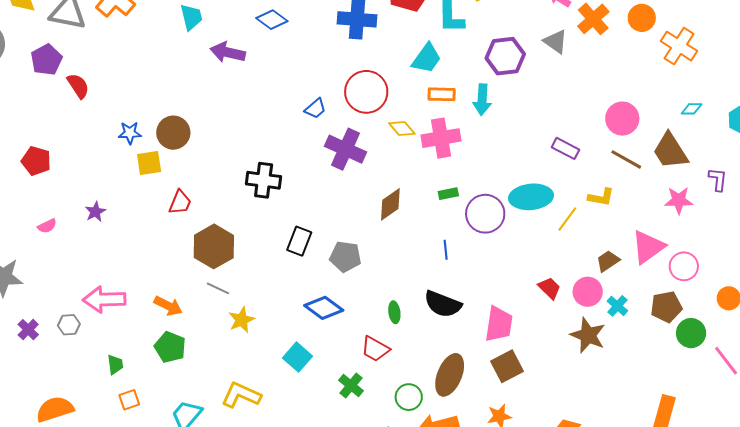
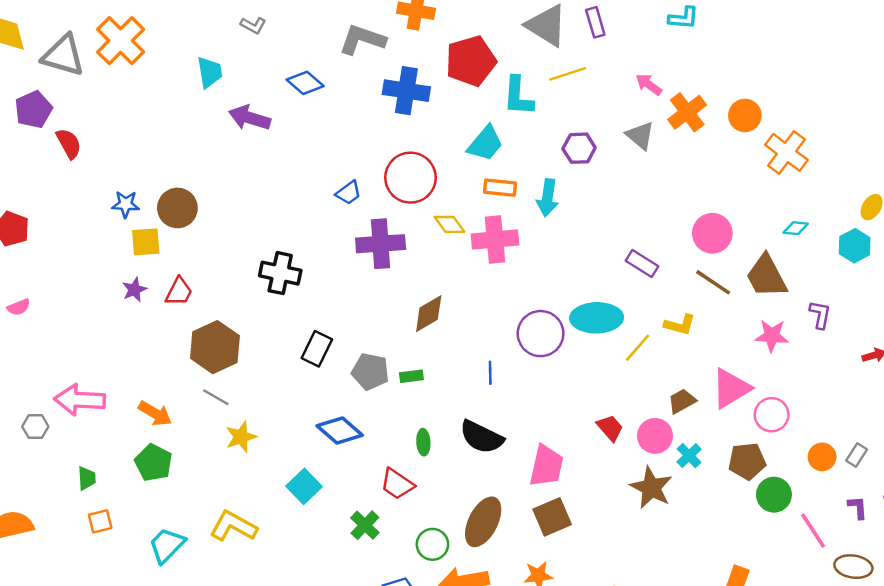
purple hexagon: (505, 56) -> (579, 148), size x0.7
purple cross: (345, 149) -> (381, 244), turned -33
green rectangle: (448, 194) -> (411, 376), moved
purple star: (95, 212) -> (134, 290), moved

